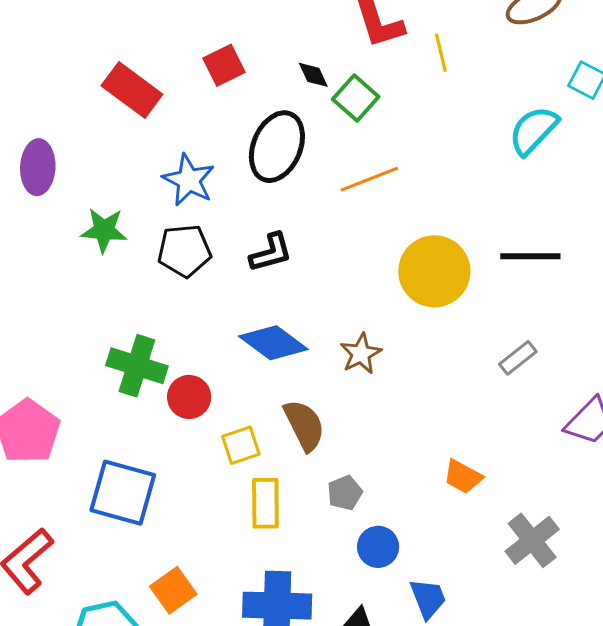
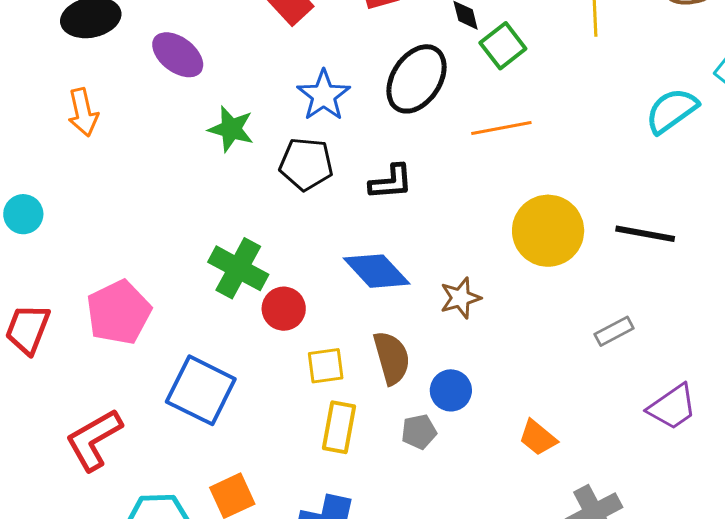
purple ellipse: (38, 167) -> (178, 55), turned -66
blue circle: (378, 547) -> (451, 390), moved

